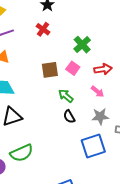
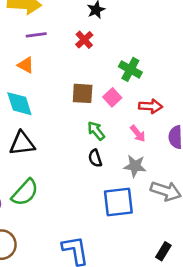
green cross: (82, 45) -> (130, 69), turned -30
green semicircle: (22, 153) -> (25, 192), turned -35

